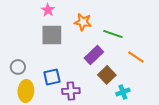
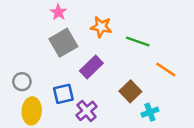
gray square: (52, 35) -> (63, 43), turned -30
purple rectangle: (94, 55) -> (91, 67), moved
purple cross: (71, 91) -> (87, 111), turned -36

